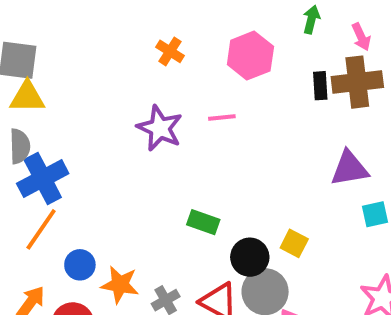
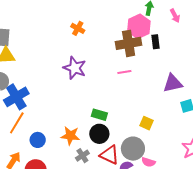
pink hexagon: (250, 56) -> (139, 26), moved
brown cross: (357, 82) -> (129, 43), moved
pink line: (222, 118) -> (124, 72), moved
black circle: (250, 257) -> (99, 134), moved
orange star: (120, 285) -> (70, 136), moved

